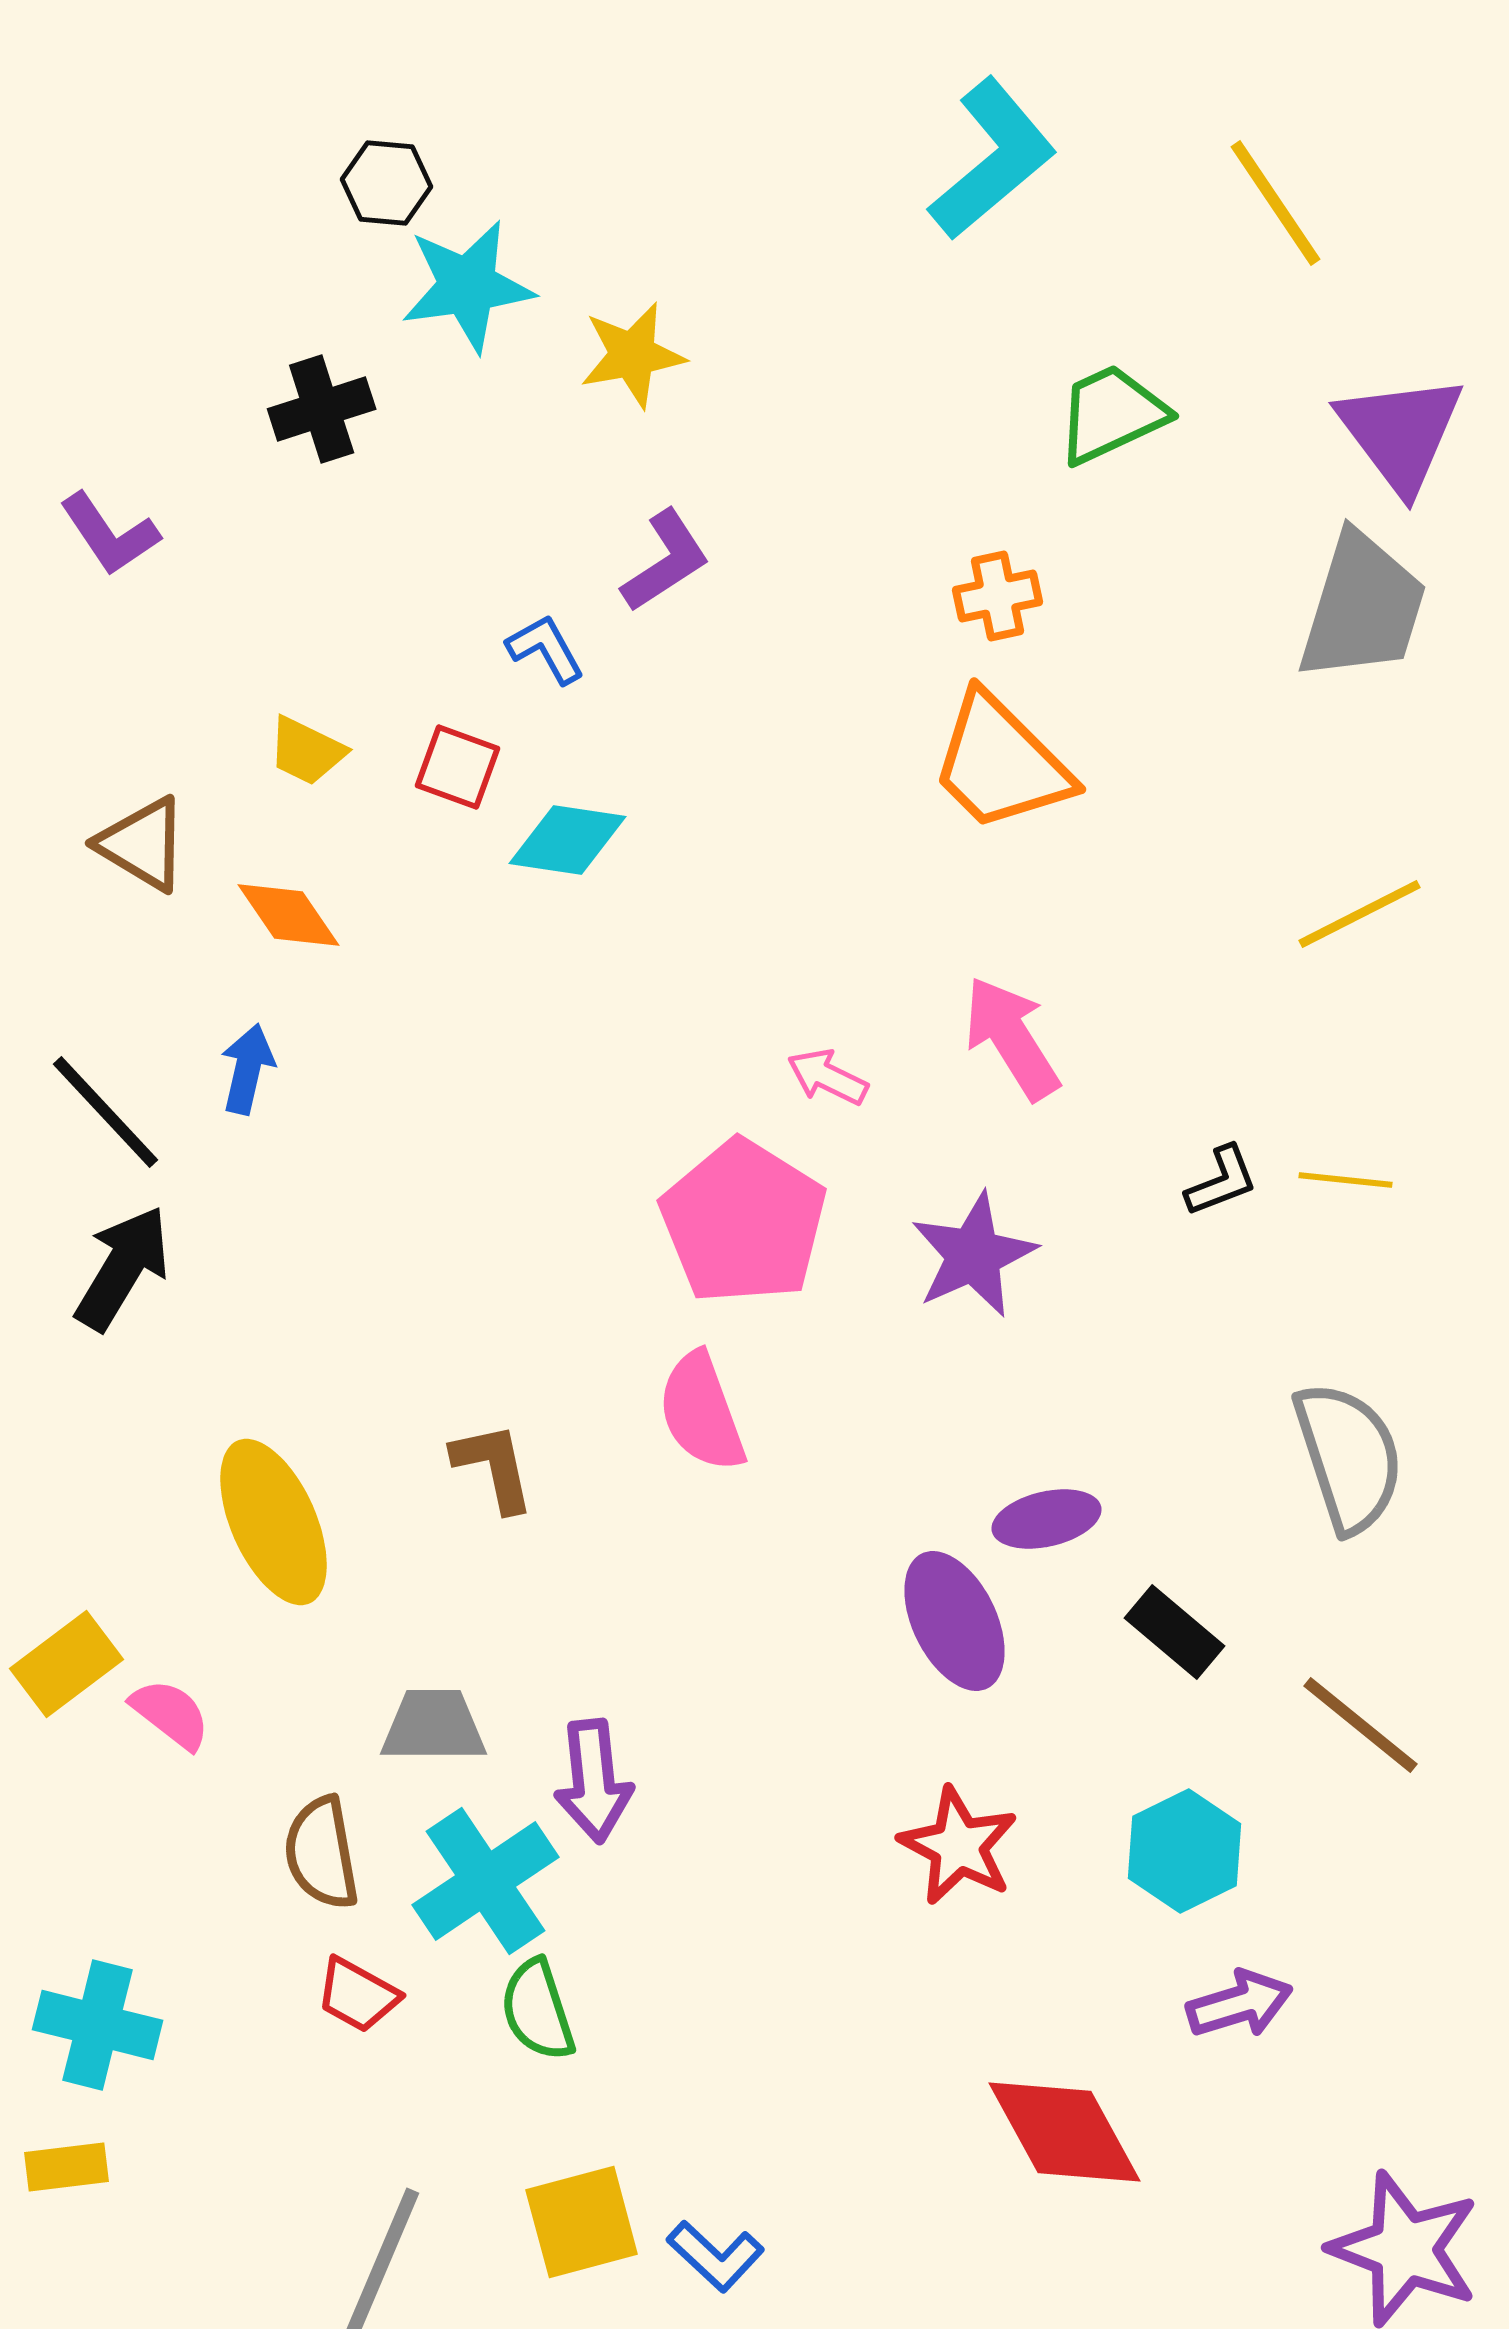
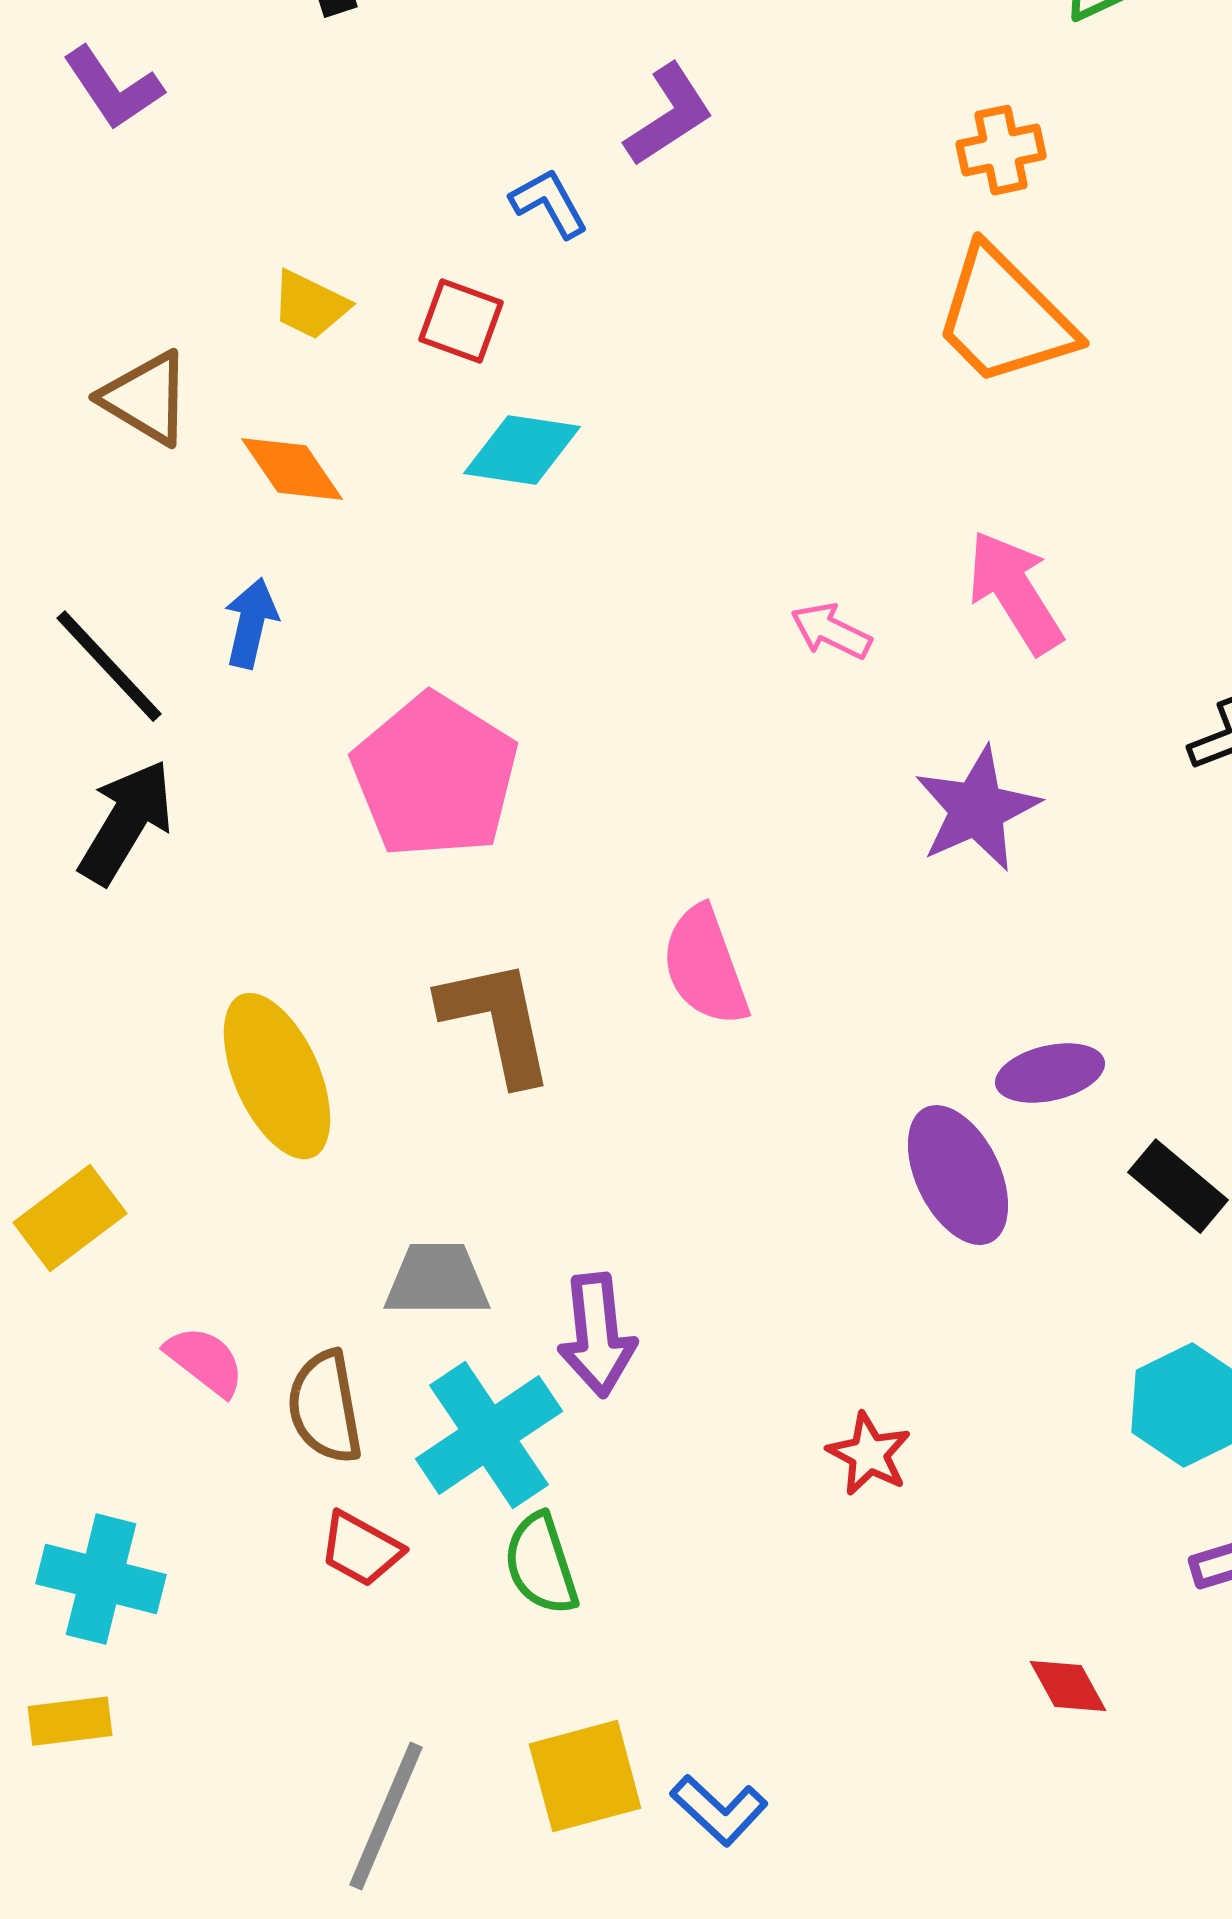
cyan diamond: (568, 840) -> (522, 450), moved
pink pentagon: (744, 1222) -> (435, 776), moved
brown L-shape: (494, 1467) -> (497, 1021), size x1.4
pink semicircle: (171, 1714) -> (205, 1361), moved
red star: (959, 1846) -> (869, 1454), moved, size x0.7
red diamond: (1065, 2132) -> (1068, 1686), size x0.5

